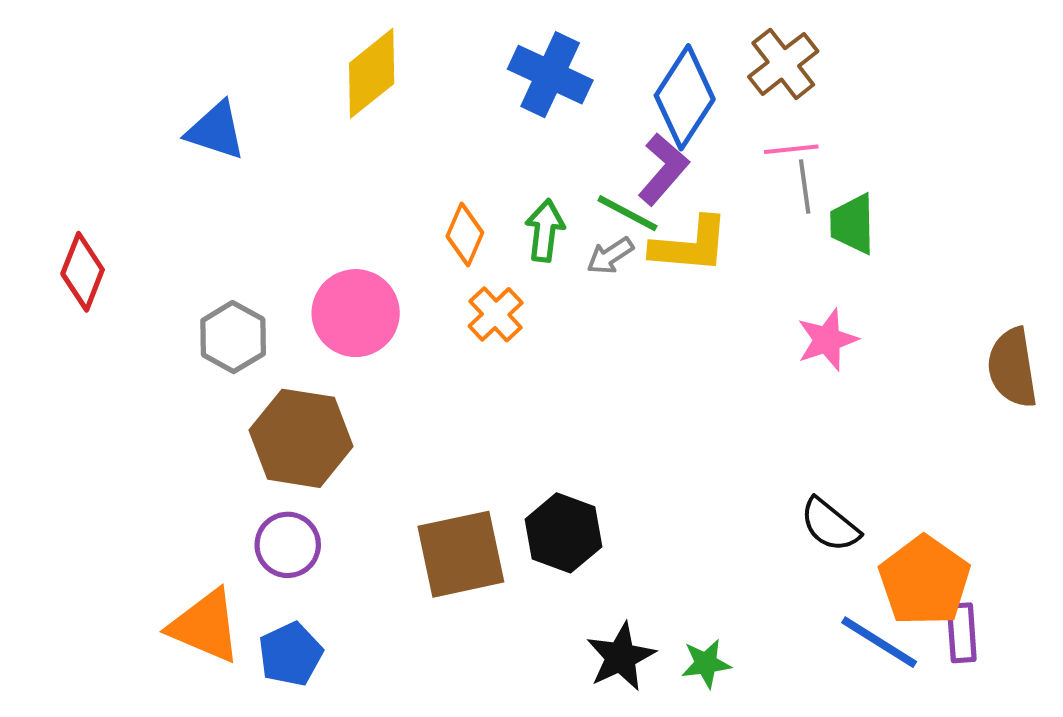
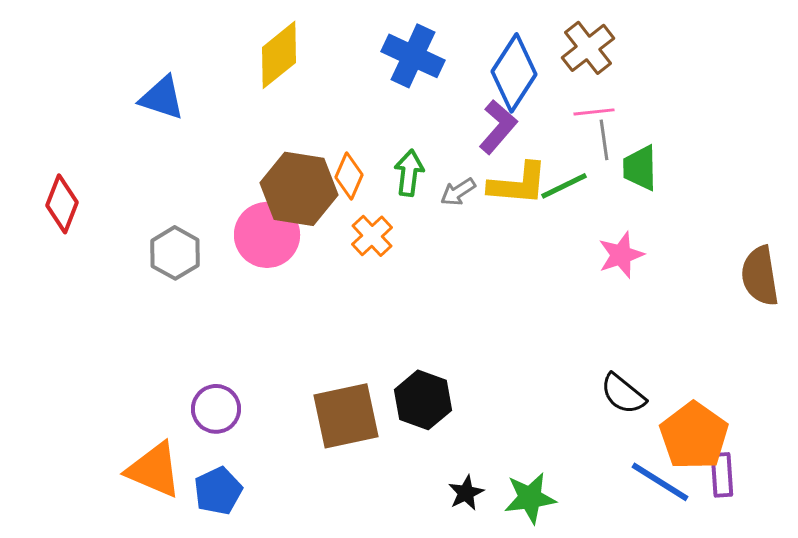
green line: (627, 213) -> (564, 186), moved, turned -54
brown hexagon: (301, 438) -> (299, 189), moved
black star: (621, 657) -> (466, 493), size x0.7
green star: (706, 663) -> (530, 498), size x1.4

